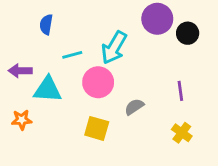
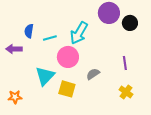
blue semicircle: (46, 25) -> (29, 31), moved
cyan triangle: (48, 89) -> (45, 76), moved, turned -50
orange star: (22, 120) -> (15, 97), moved

